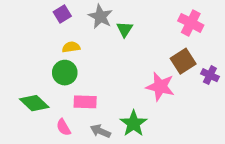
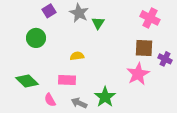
yellow semicircle: (71, 47) -> (77, 56), moved
brown square: (183, 61) -> (144, 48), turned 36
green circle: (65, 73) -> (36, 38), moved
pink star: (160, 87) -> (138, 74), moved, turned 30

